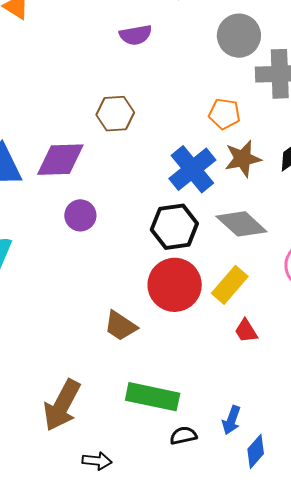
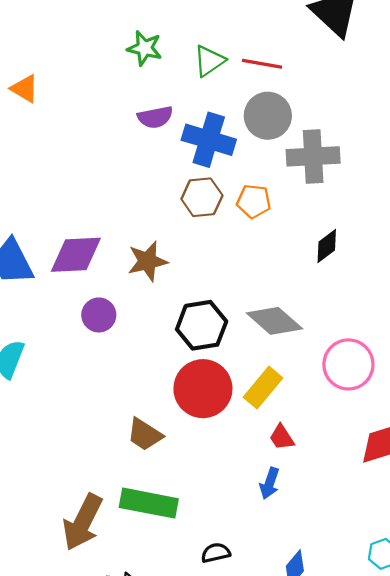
brown hexagon: (115, 114) -> (202, 197), moved
brown star: (243, 159) -> (148, 261), moved
blue cross: (192, 169) -> (209, 140), moved, turned -33
green rectangle: (153, 397) -> (149, 503), moved
blue arrow: (231, 420) -> (270, 483), moved

